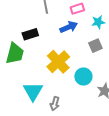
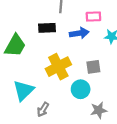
black rectangle: (30, 34) -> (47, 28), moved
gray square: (95, 46) -> (93, 67), moved

